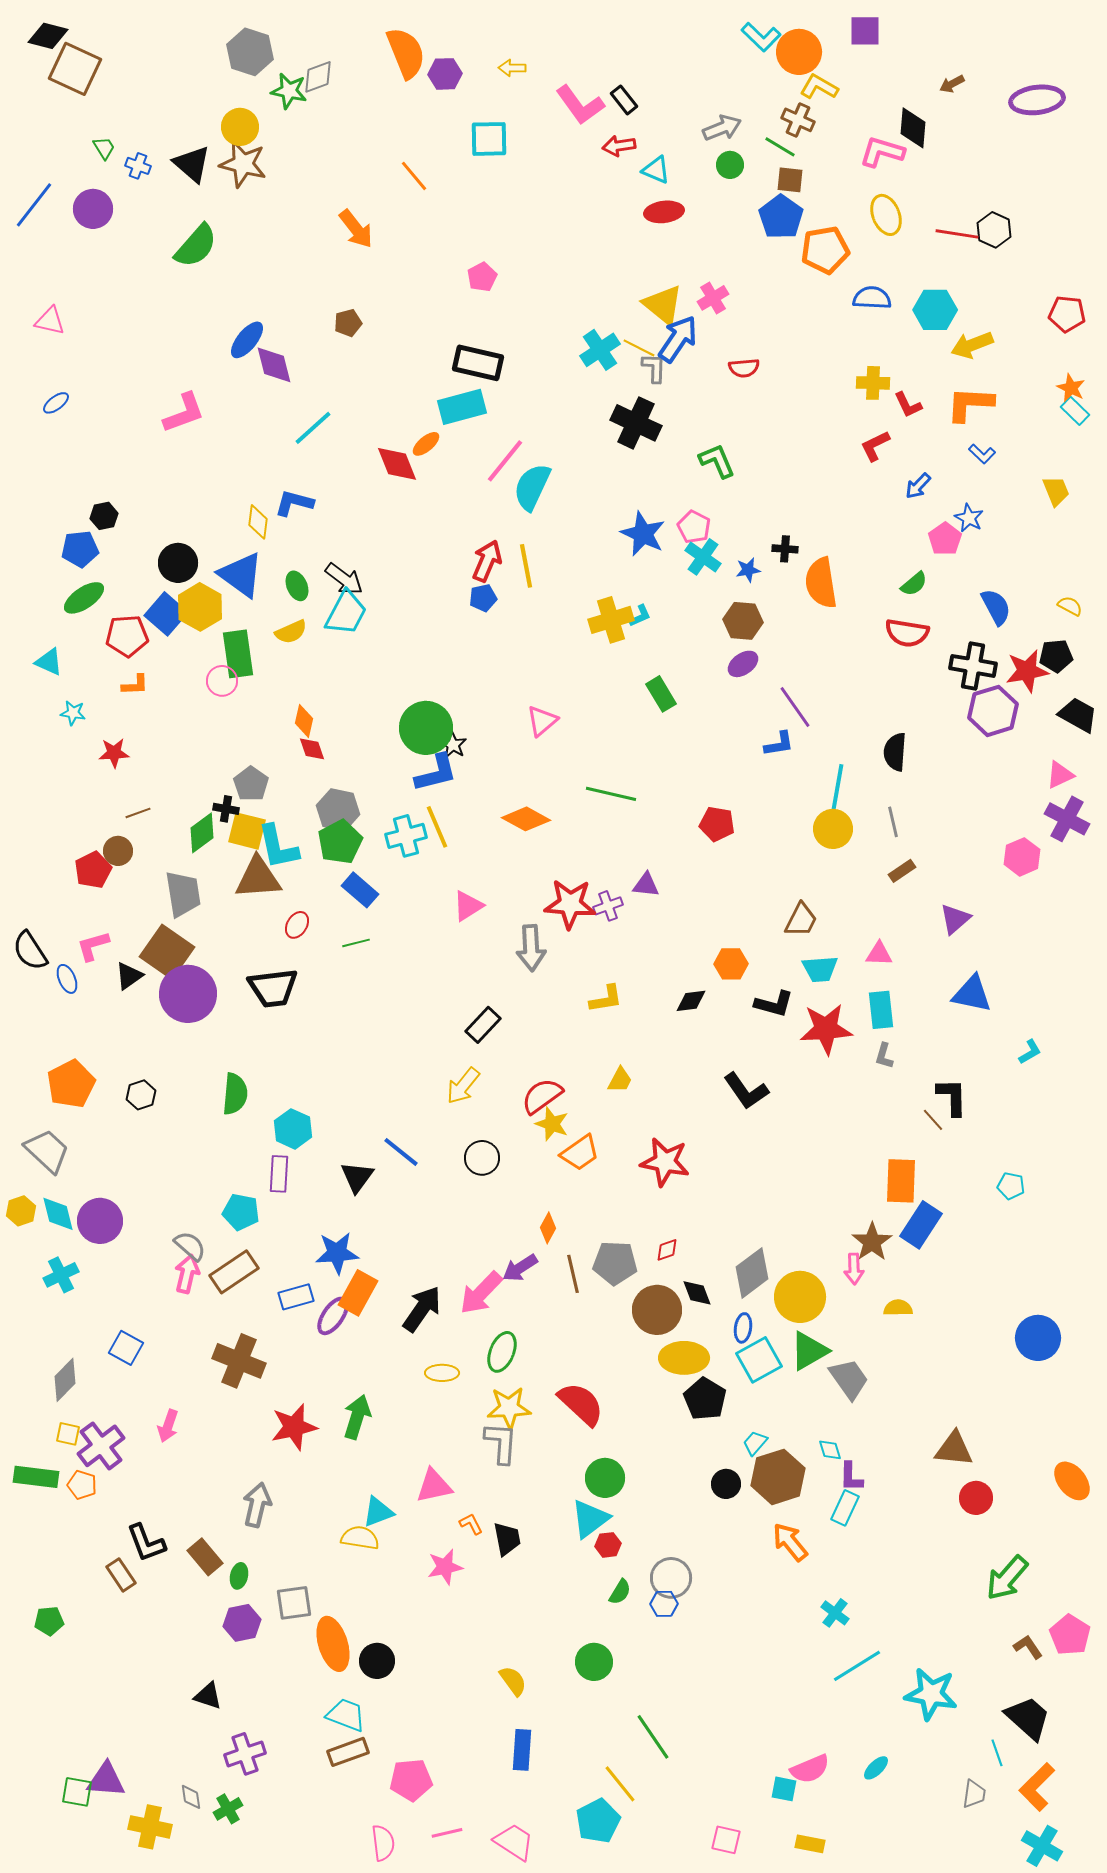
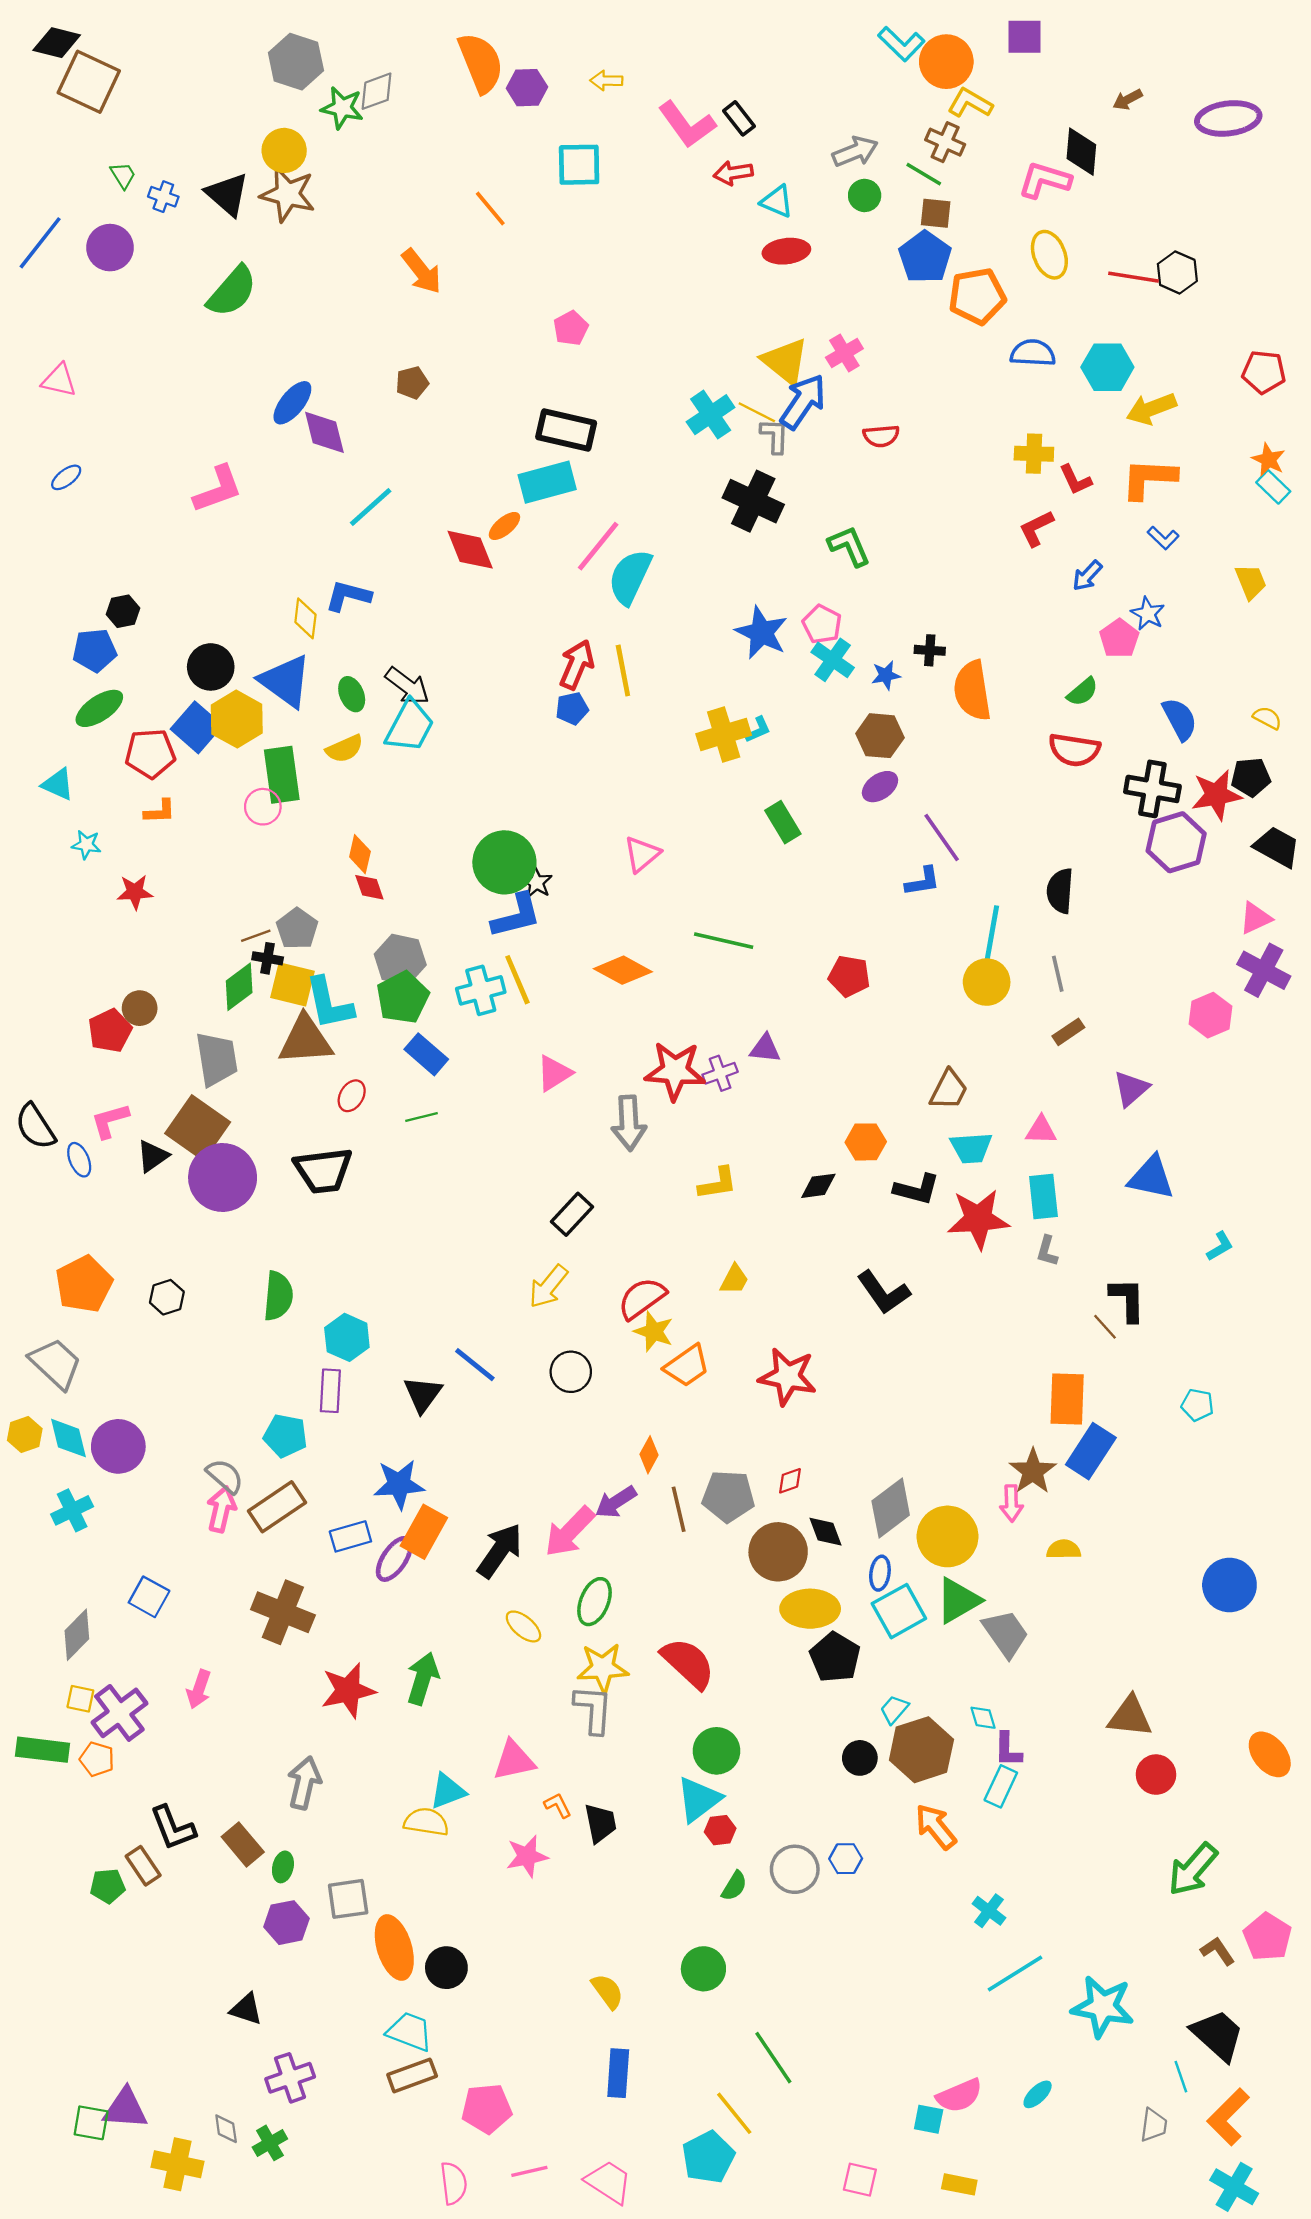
brown line: (138, 813) -> (256, 936), moved
yellow ellipse: (442, 1373) -> (523, 1626), turned 40
blue hexagon: (664, 1604) -> (846, 1859), moved
green pentagon: (49, 1621) -> (108, 1886), moved

